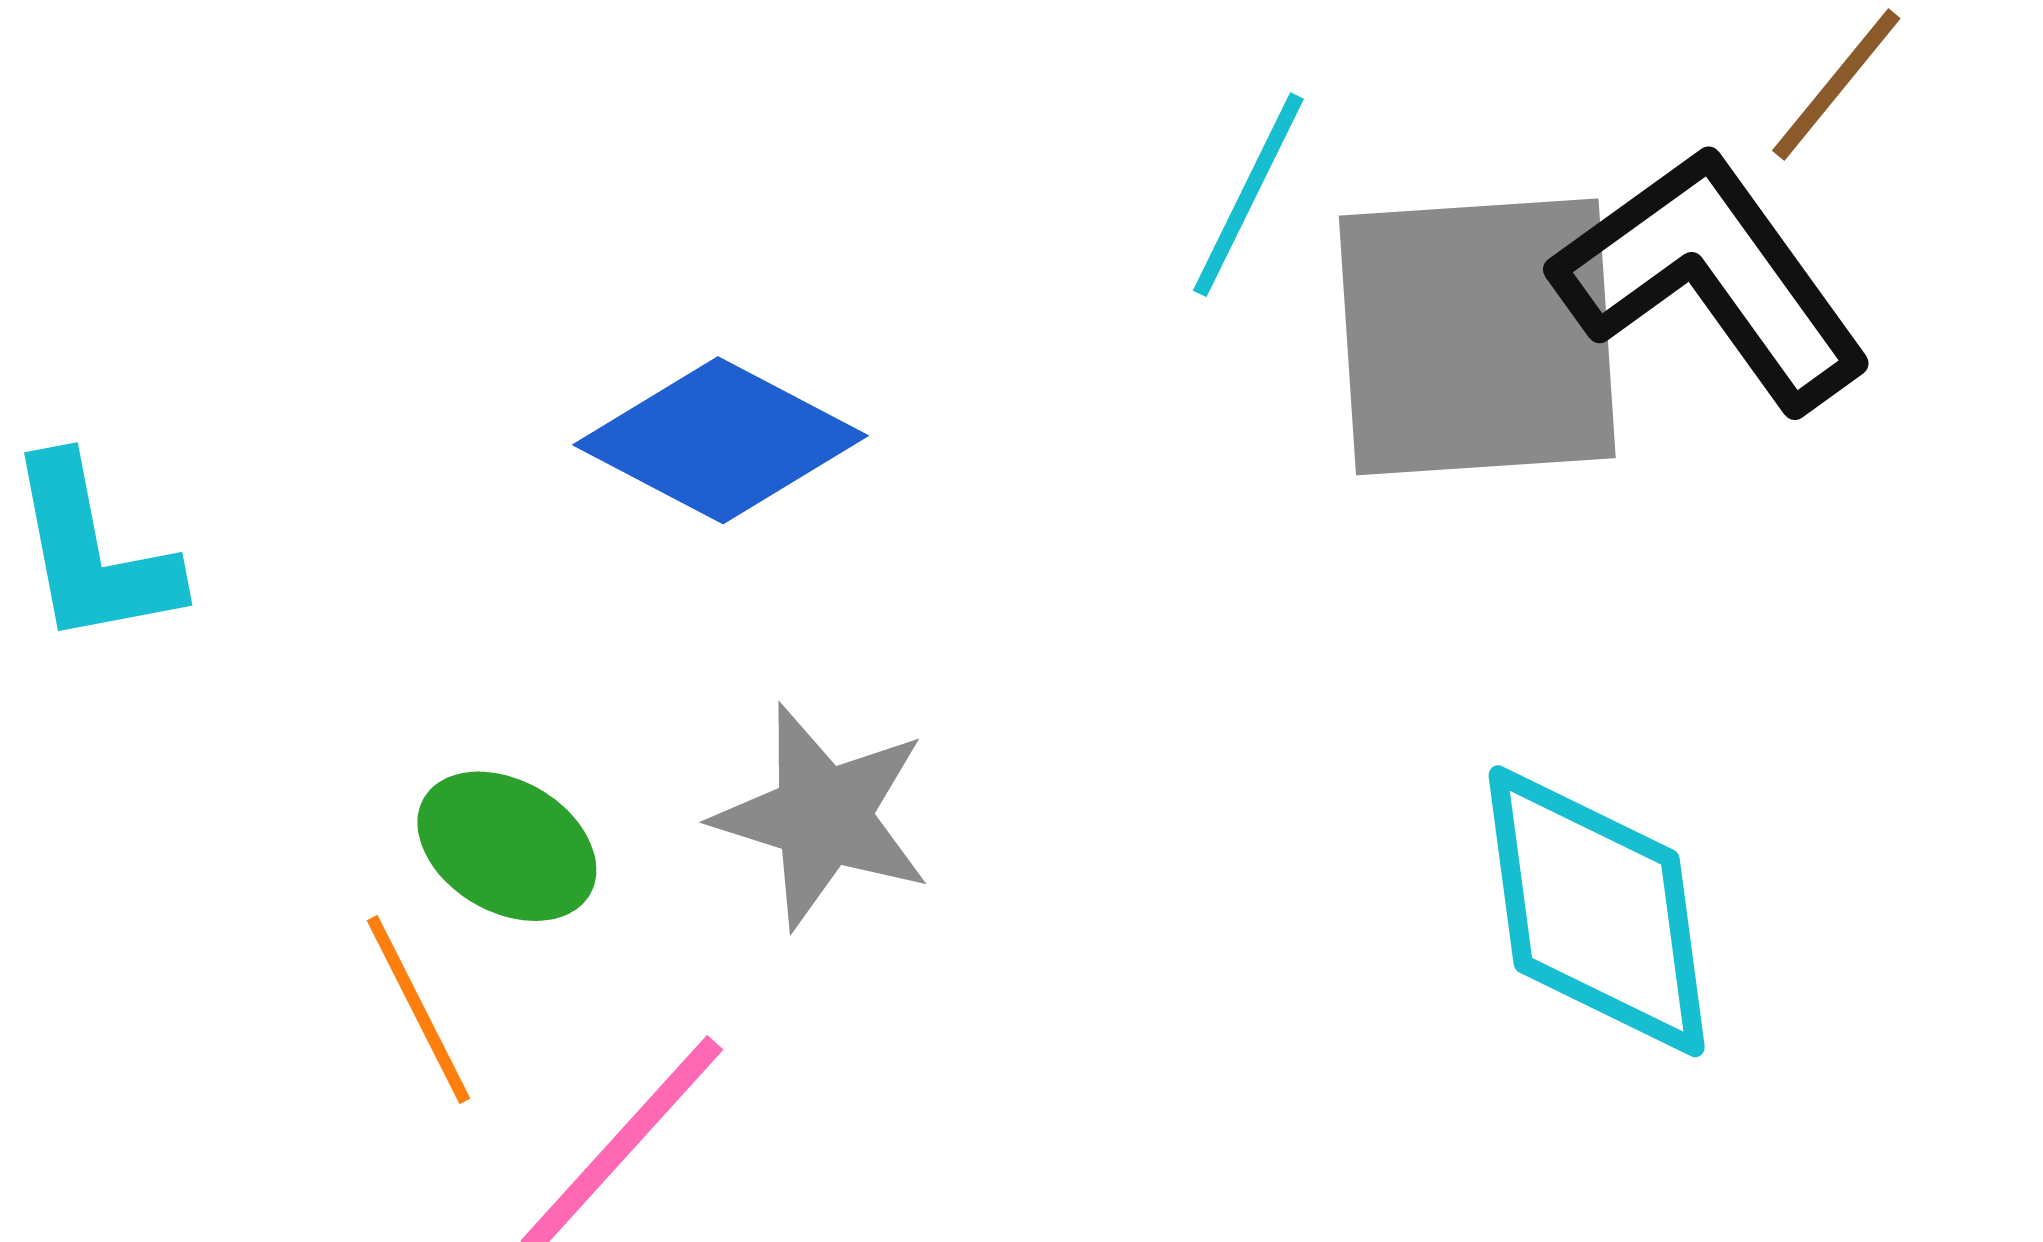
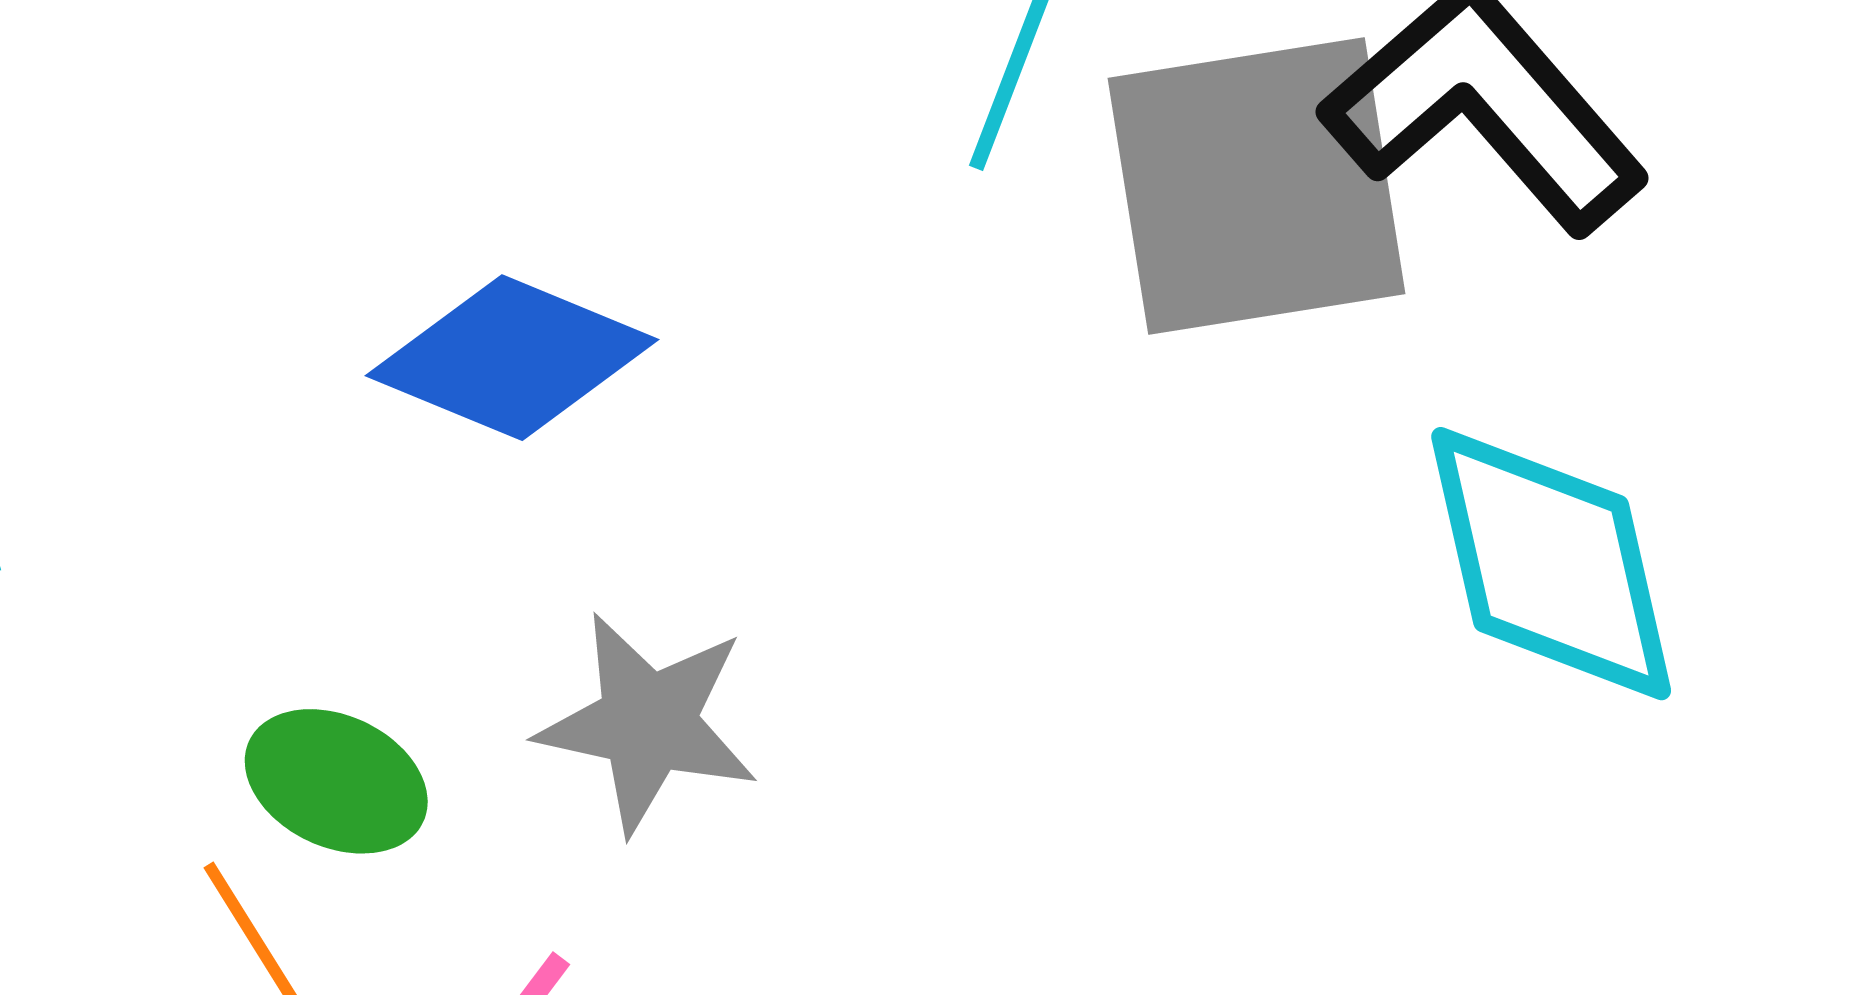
cyan diamond: (1597, 911) -> (1551, 564), moved

